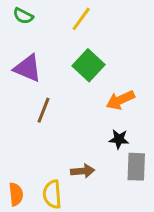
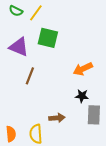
yellow line: (81, 19) -> (36, 13), moved
green square: (88, 65) -> (48, 38), moved, turned -30

